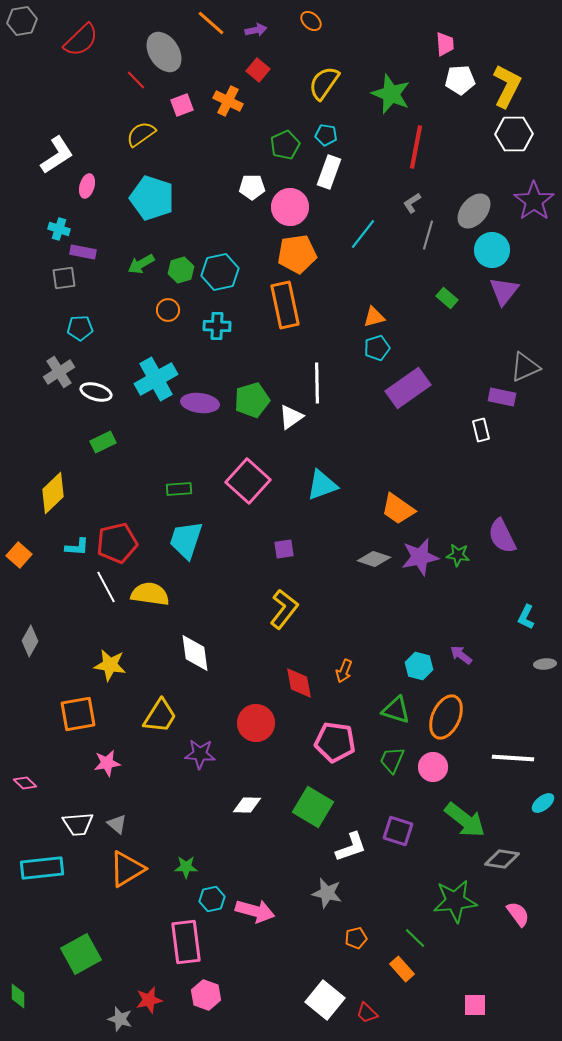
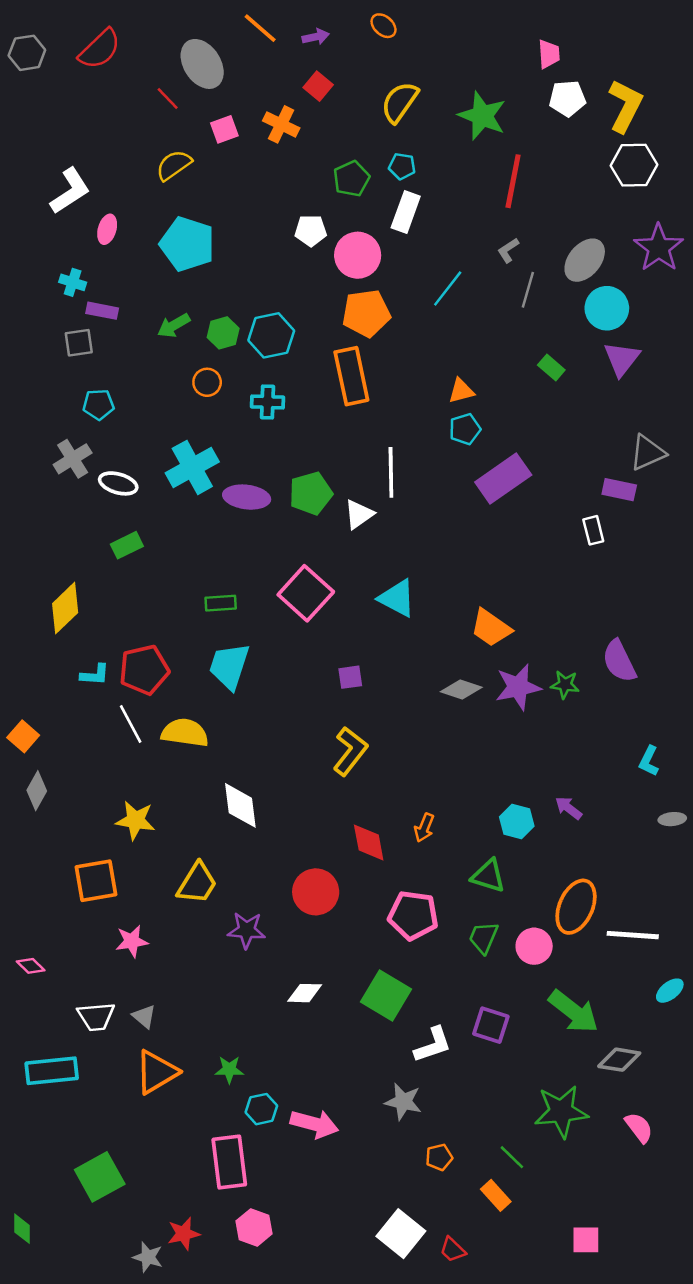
gray hexagon: (22, 21) -> (27, 53), moved
cyan triangle: (322, 485) -> (397, 598), turned 48
orange square: (19, 555) -> (23, 736), moved
orange ellipse: (446, 717) -> (576, 907), moved

